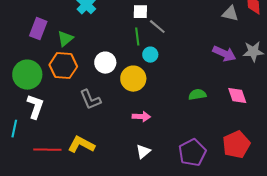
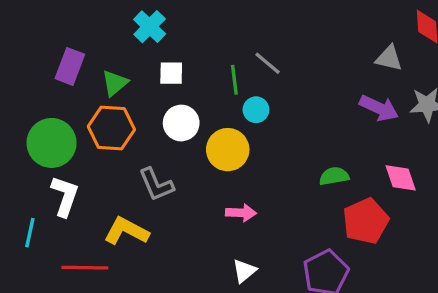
white square: (140, 12) -> (171, 73), moved
gray triangle: (230, 14) -> (389, 58), moved
yellow L-shape: (81, 145) -> (126, 231), moved
red pentagon: (236, 145) -> (366, 221), moved

